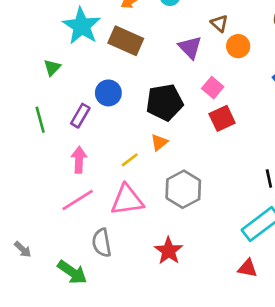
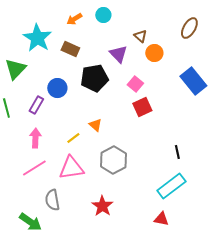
brown rectangle: (126, 41) -> (70, 49), size x0.7
green triangle: (52, 68) -> (15, 69), size x1.6
black pentagon: (165, 102) -> (94, 78), moved
orange triangle: (159, 142) -> (95, 125), turned -40

